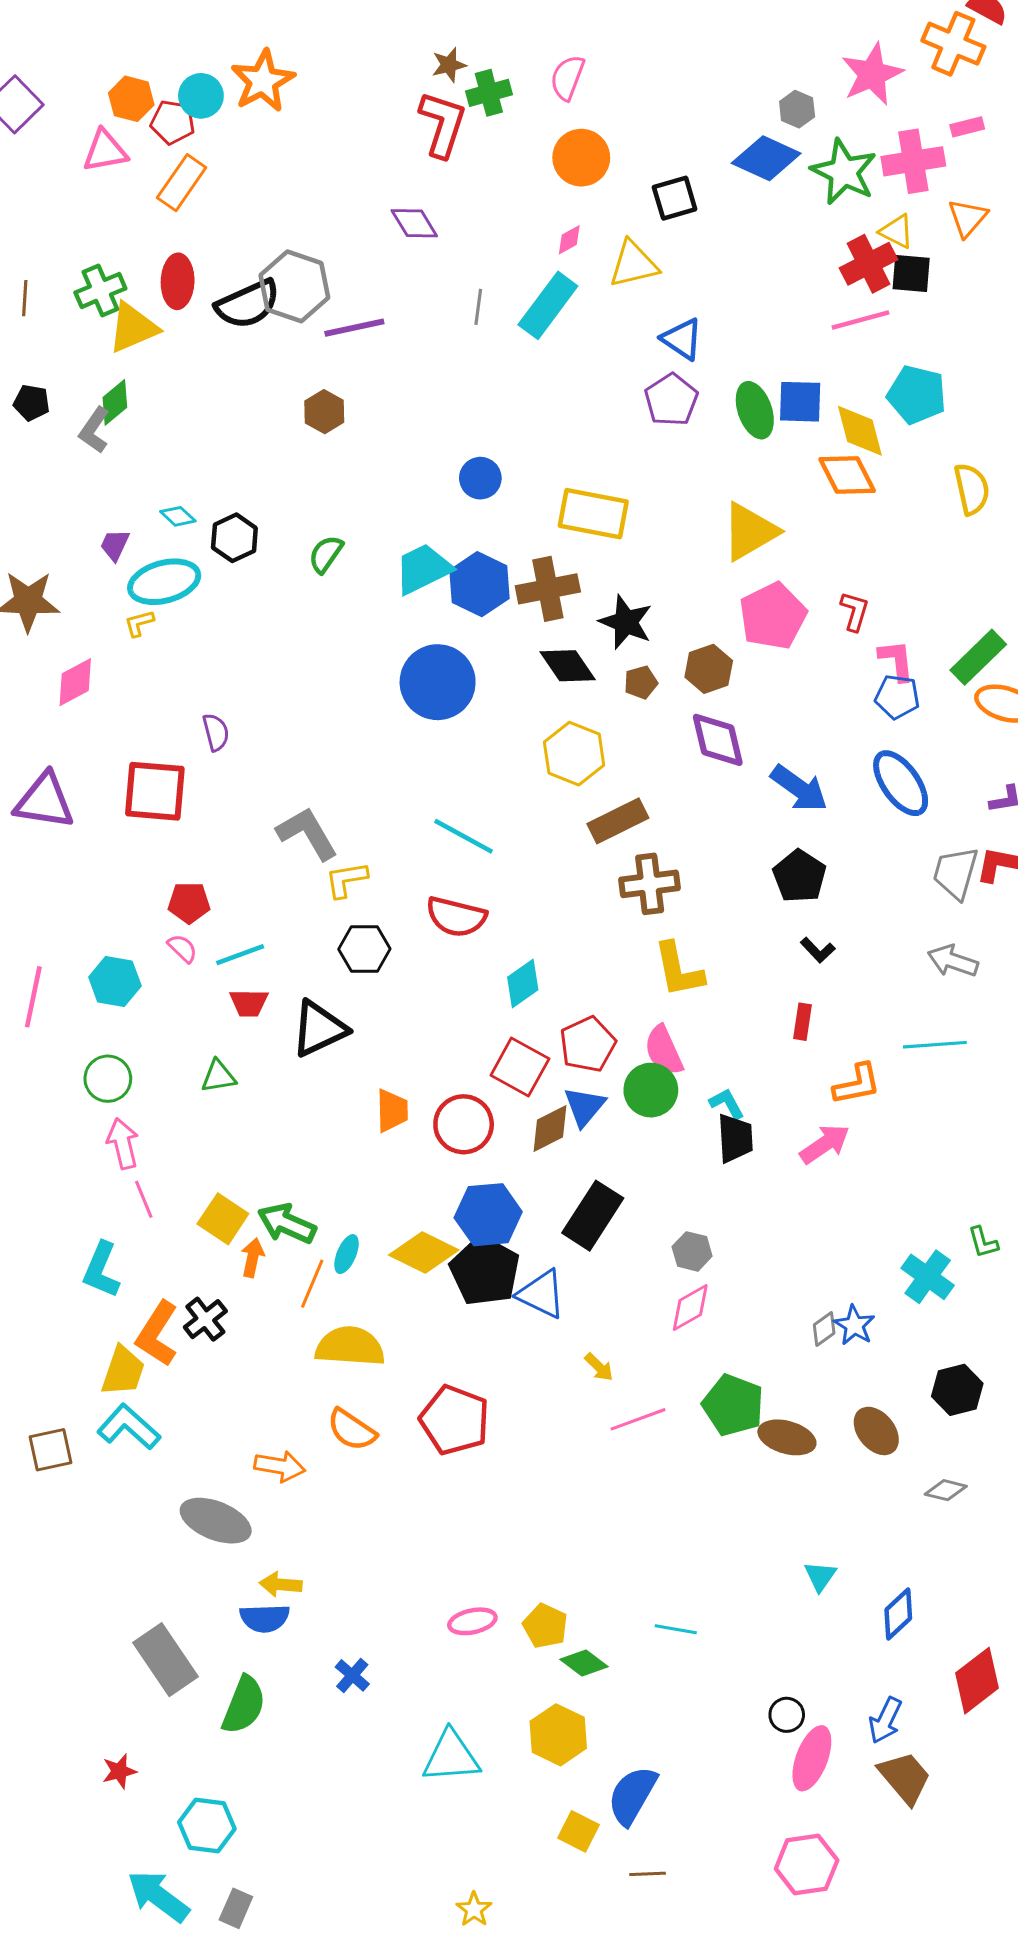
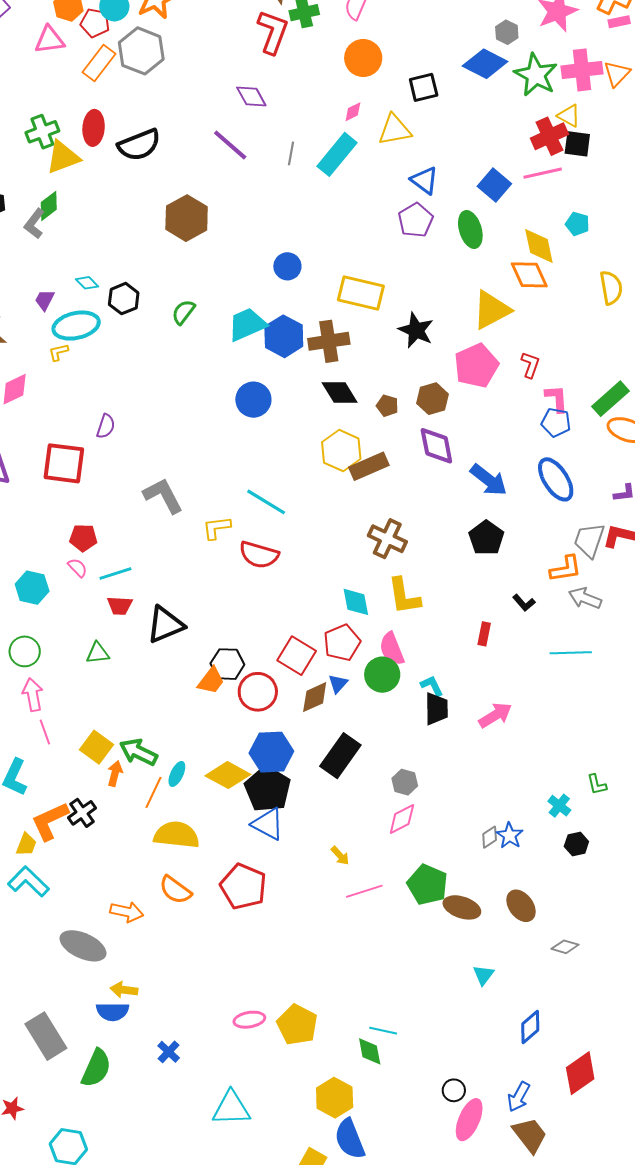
pink rectangle: (967, 127) -> (619, 22), moved
orange triangle: (968, 218) -> (617, 74), moved
gray hexagon: (294, 286) -> (141, 51), moved
purple line: (354, 328) -> (230, 145), moved, turned 51
cyan pentagon: (917, 395) -> (577, 224), size x0.6
blue square: (800, 402) -> (494, 185), moved, turned 36
brown hexagon: (324, 412) -> (187, 218), size x1.6
yellow triangle: (750, 532) -> (492, 310), moved
black star: (626, 622) -> (416, 330), moved
blue circle: (438, 682) -> (253, 400), size x0.7
brown pentagon: (641, 682) -> (387, 406), turned 30
purple semicircle: (216, 732) -> (106, 426), turned 30
brown rectangle: (618, 821) -> (369, 466), moved
yellow L-shape: (346, 880) -> (217, 528), moved
brown cross: (650, 884) -> (387, 539), turned 30
black hexagon: (364, 949) -> (227, 664), moved
black L-shape: (818, 950) -> (524, 603), moved
cyan diamond: (523, 984) -> (356, 602), moved, turned -68
orange L-shape: (857, 1084) -> (566, 569), moved
blue triangle: (584, 1107) -> (338, 684), size x0.7
orange trapezoid: (392, 1111) -> (211, 681), turned 36
cyan cross: (928, 1277) -> (559, 806), size x0.7
blue triangle: (541, 1294) -> (268, 824), moved
orange L-shape: (157, 1334) -> (50, 821), turned 30
yellow trapezoid: (123, 1371) -> (26, 845), size x0.7
black hexagon: (957, 1390) -> (576, 844), moved, size x0.7
cyan triangle: (820, 1576) -> (483, 975), moved
yellow pentagon: (545, 1626) -> (297, 1025), size x1.4
green diamond: (584, 1663) -> (370, 1051), moved, turned 40
yellow hexagon: (558, 1735) -> (335, 1098), moved
blue semicircle: (632, 1795) -> (350, 1139), turned -54

